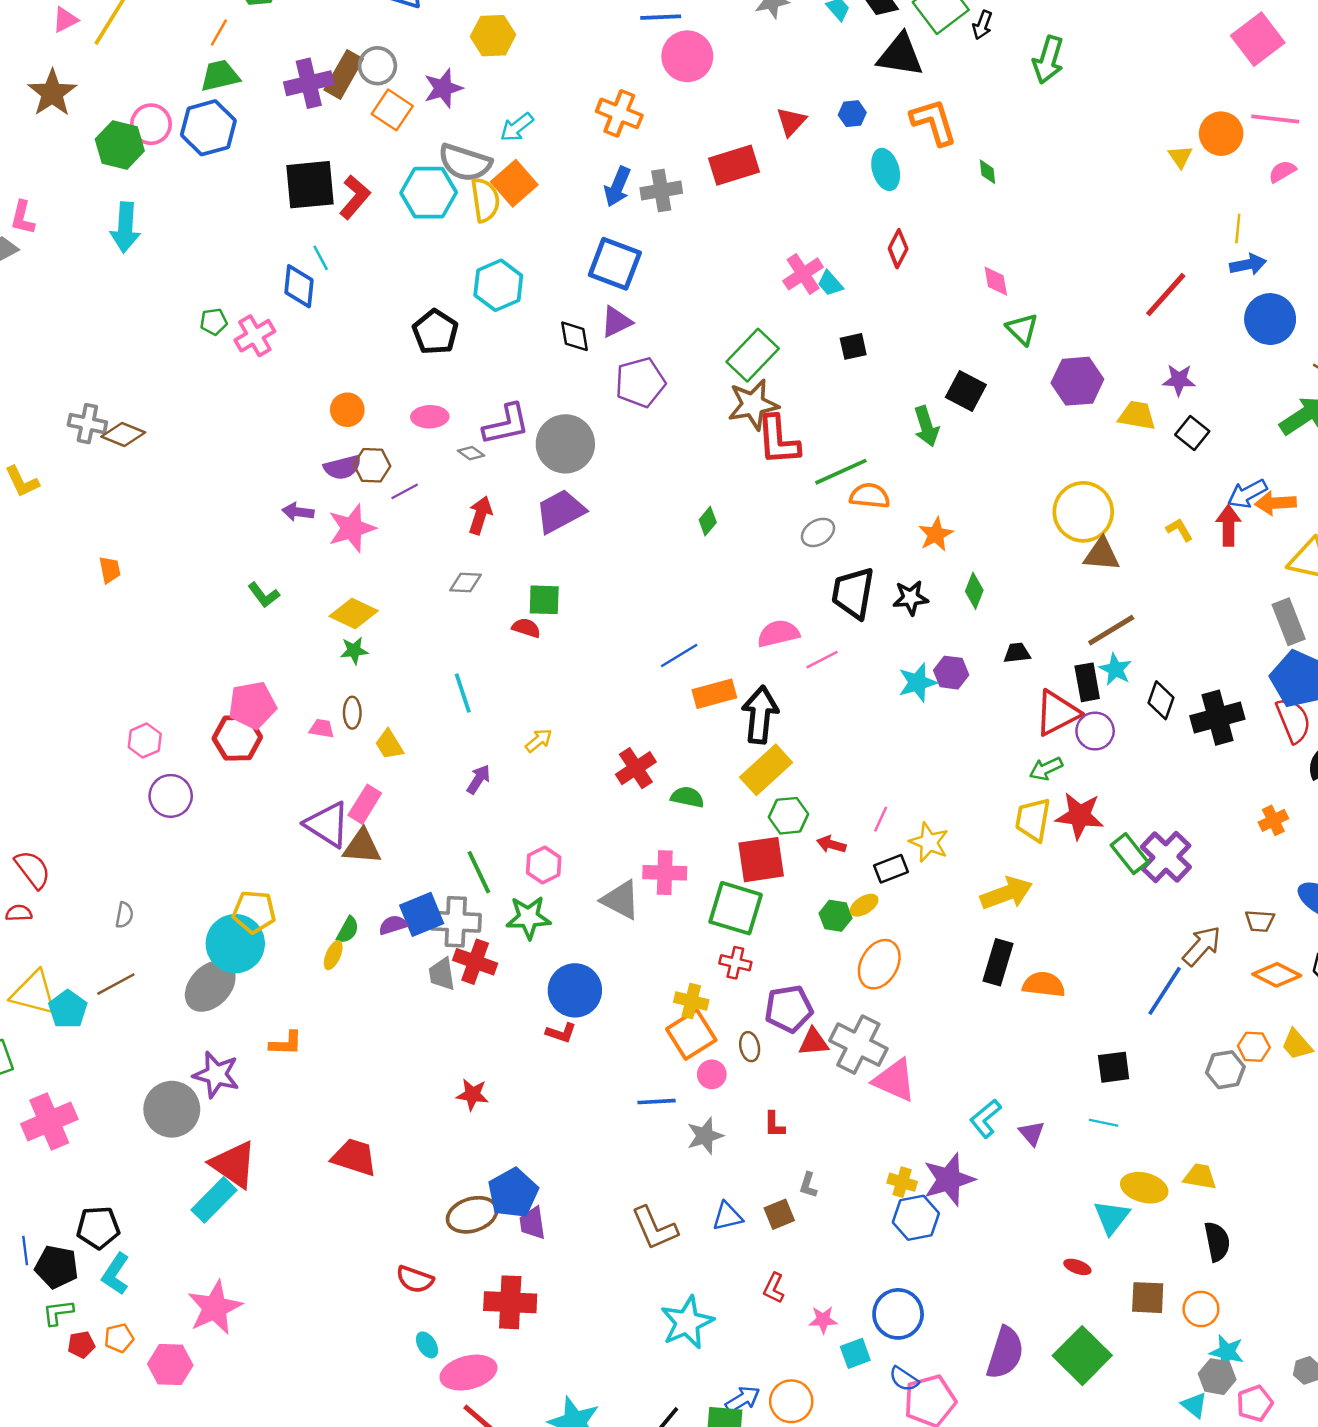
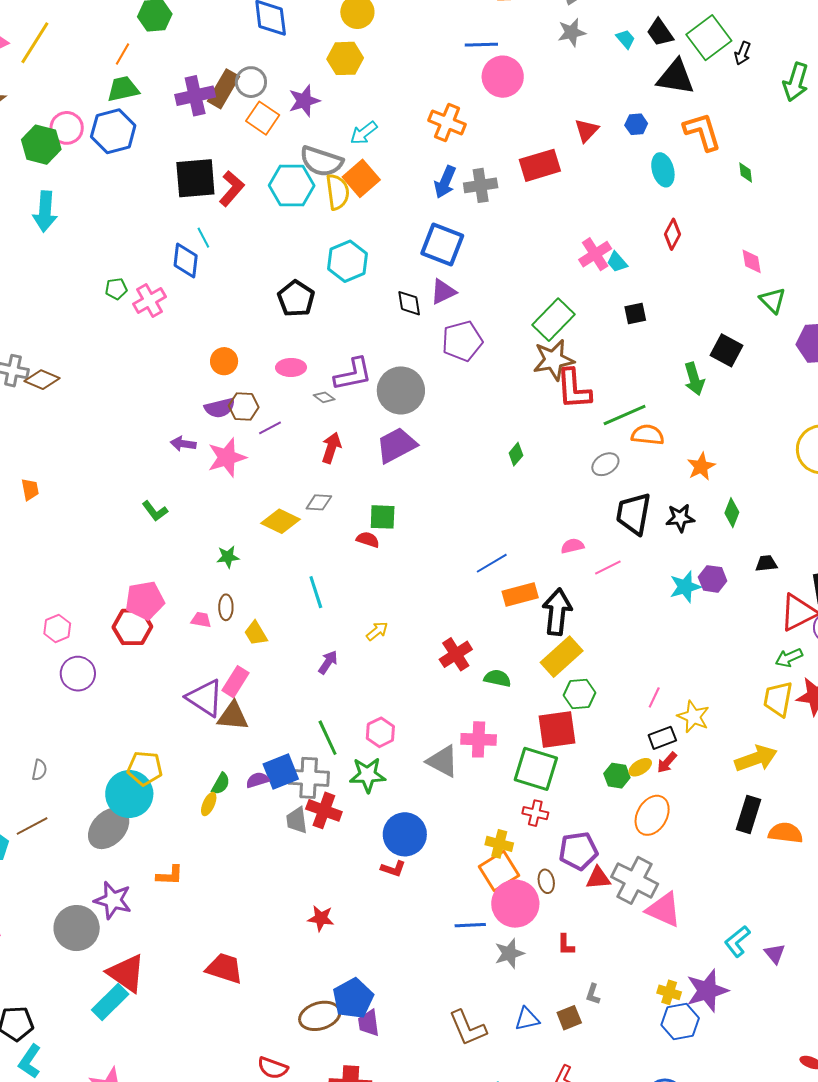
yellow diamond: (354, 613) -> (281, 521), moved
pink semicircle: (778, 633) -> (572, 546), size x0.7
red arrow: (831, 844) -> (667, 763), moved, turned -65
pink circle: (712, 1074) -> (515, 904), size x2.0

